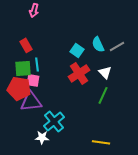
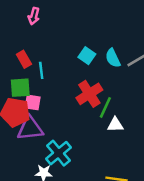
cyan square: (77, 50) -> (87, 56), moved
cyan line: (37, 64) -> (41, 70), moved
white triangle: (105, 72) -> (115, 125), moved, turned -48
green line: (103, 95) -> (105, 107), moved

